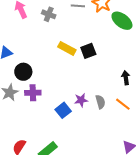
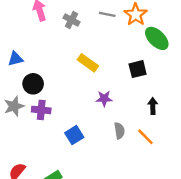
black square: (88, 51) -> (138, 69), moved
purple star: (81, 100) -> (104, 99), moved

